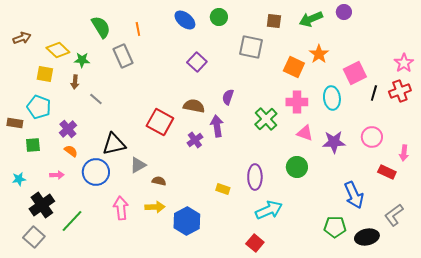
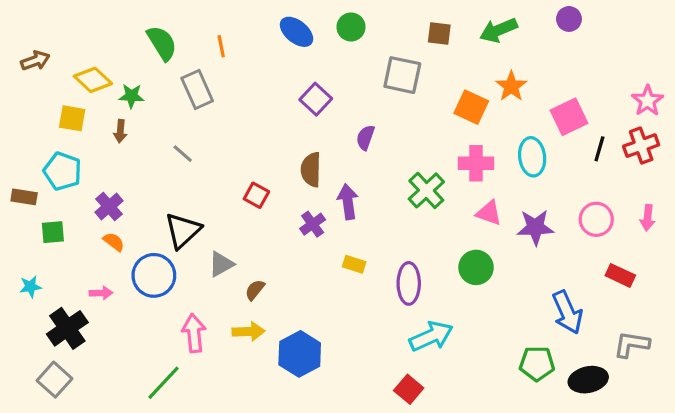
purple circle: (344, 12) -> (569, 19), moved
purple semicircle: (228, 97) -> (365, 138), moved
gray line: (96, 99) -> (183, 154), moved
brown semicircle: (194, 106) -> (311, 170), turned -100
red square: (160, 122) -> (256, 195), size x0.6
black triangle: (114, 144) -> (183, 231), turned -30
pink arrow: (404, 153) -> (648, 218), moved
pink arrow: (57, 175) -> (101, 293), moved
brown semicircle: (159, 181) -> (255, 290), turned -64
yellow rectangle: (223, 189) -> (354, 264), moved
gray L-shape: (394, 215) -> (632, 344), turned 45
green line: (72, 221) -> (163, 383), moved

